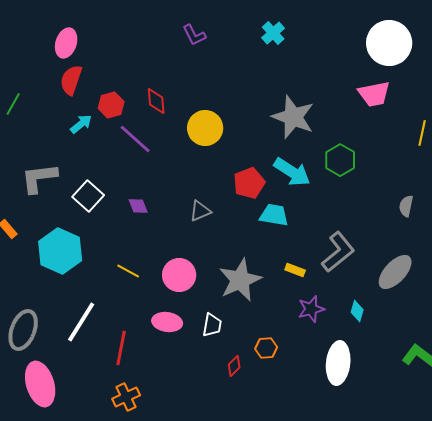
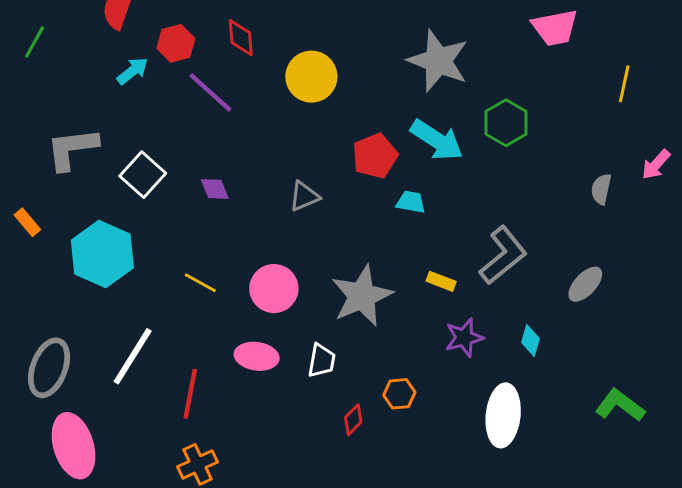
cyan trapezoid: (274, 215) -> (411, 202), size x0.7
gray ellipse: (395, 272) -> (585, 284), size x0.7

